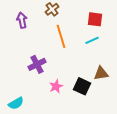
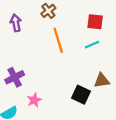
purple cross: (37, 64) -> (15, 77), moved
pink star: (56, 86) -> (34, 100), moved

